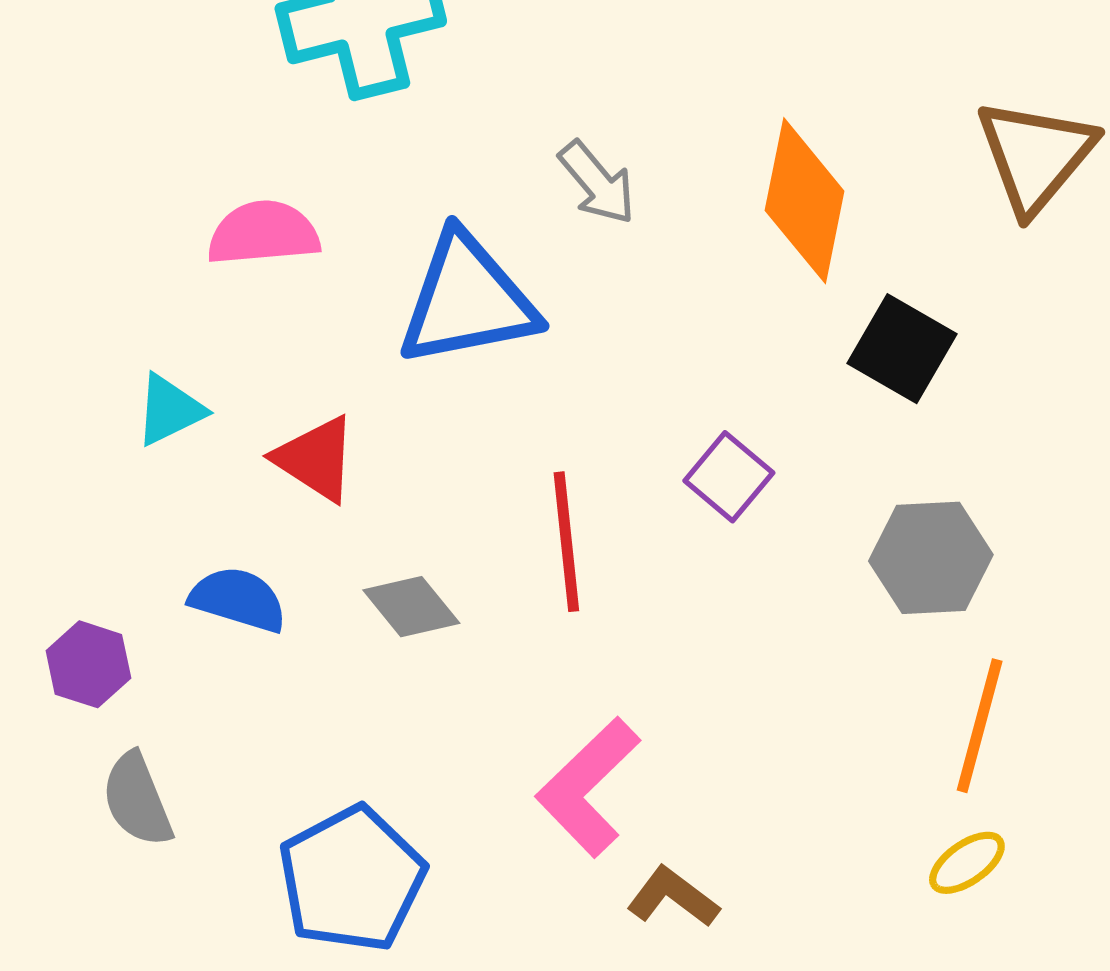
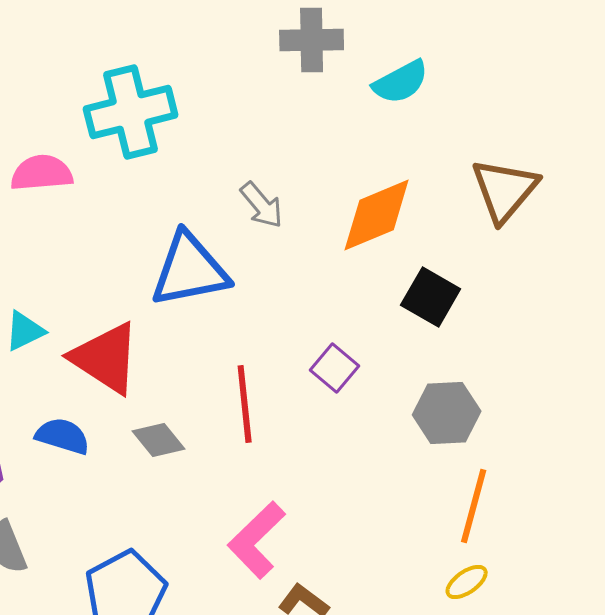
orange diamond: (805, 201) -> (377, 215), turned 56
pink semicircle: (263, 233) -> (42, 173), moved
red triangle: (316, 459) -> (106, 358), size x1.5

